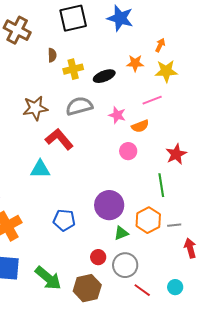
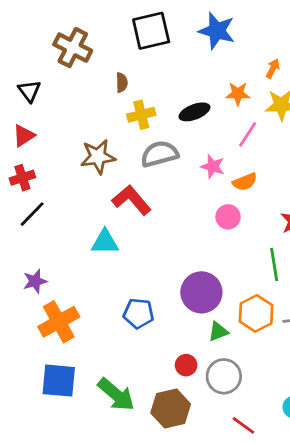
yellow cross: (73, 69) -> (141, 115), moved
pink line: (152, 100) -> (248, 134), moved, turned -36
red line: (142, 290) -> (243, 425), moved

